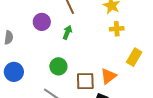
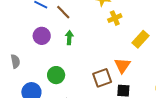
yellow rectangle: (134, 57) -> (140, 39), turned 30
green circle: (58, 66) -> (56, 75), moved

